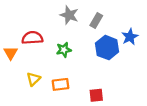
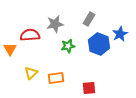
gray star: (69, 15) -> (55, 24), moved, turned -30
green star: (64, 50) -> (68, 46), moved

